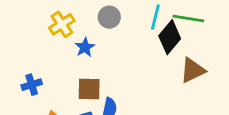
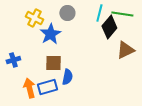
yellow cross: (62, 24) -> (34, 18), turned -30
blue star: (85, 47) -> (50, 34), size x1.5

